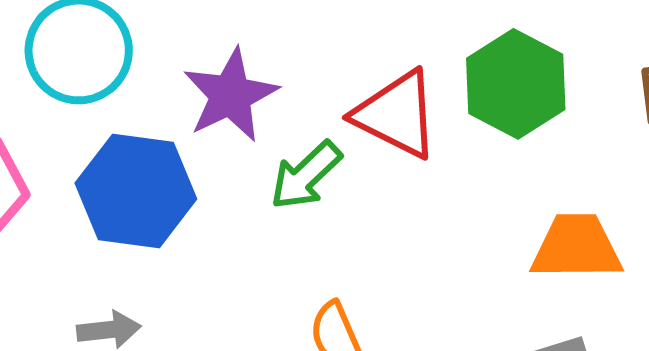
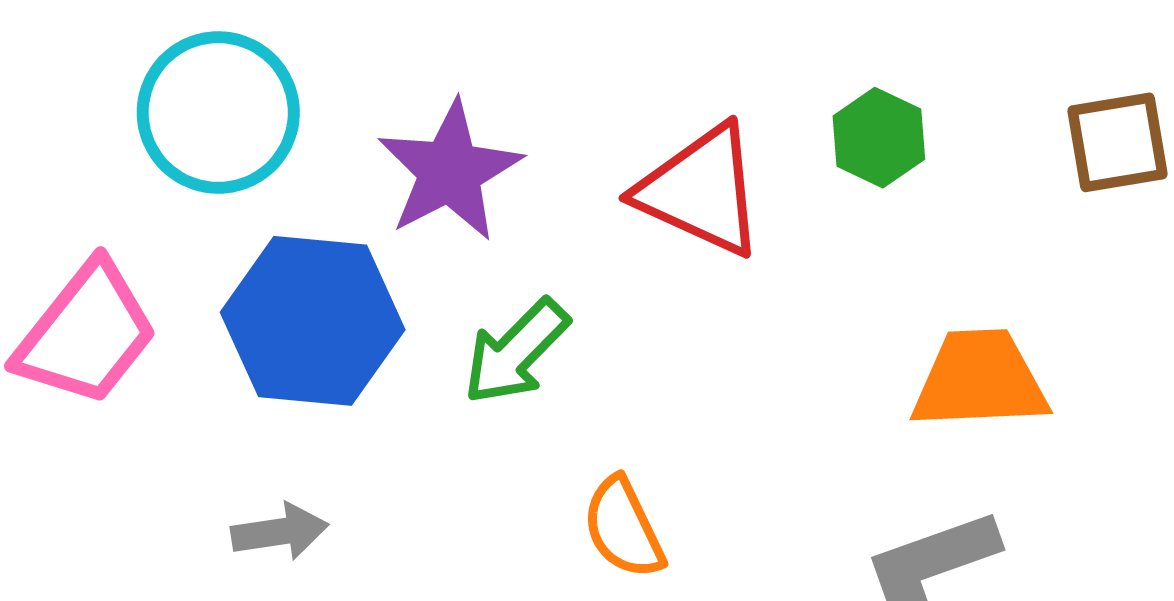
green hexagon: (516, 84) -> (879, 138), size x0.6
green arrow: (306, 175) -> (516, 352), moved

